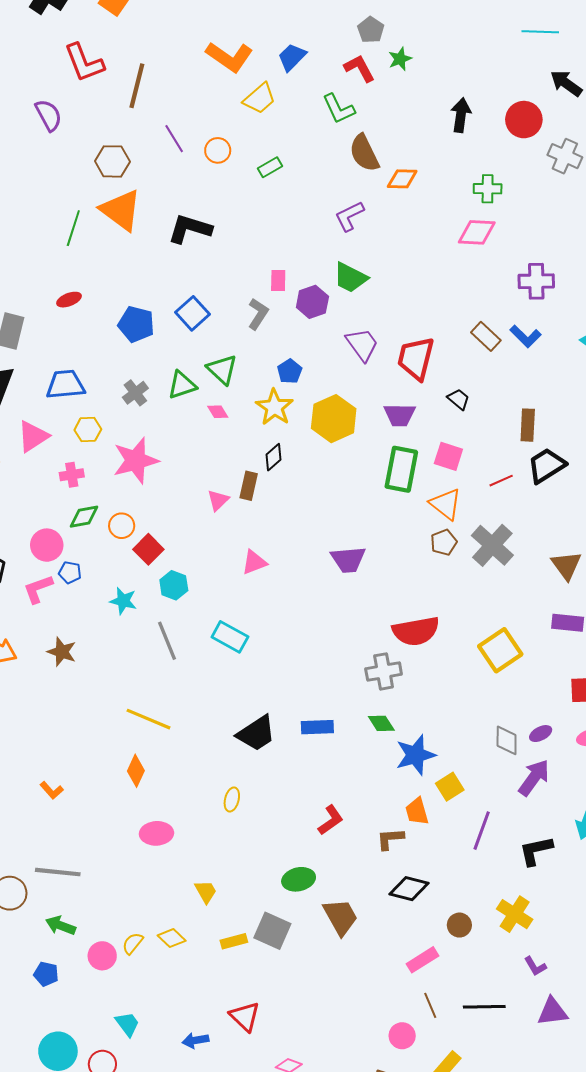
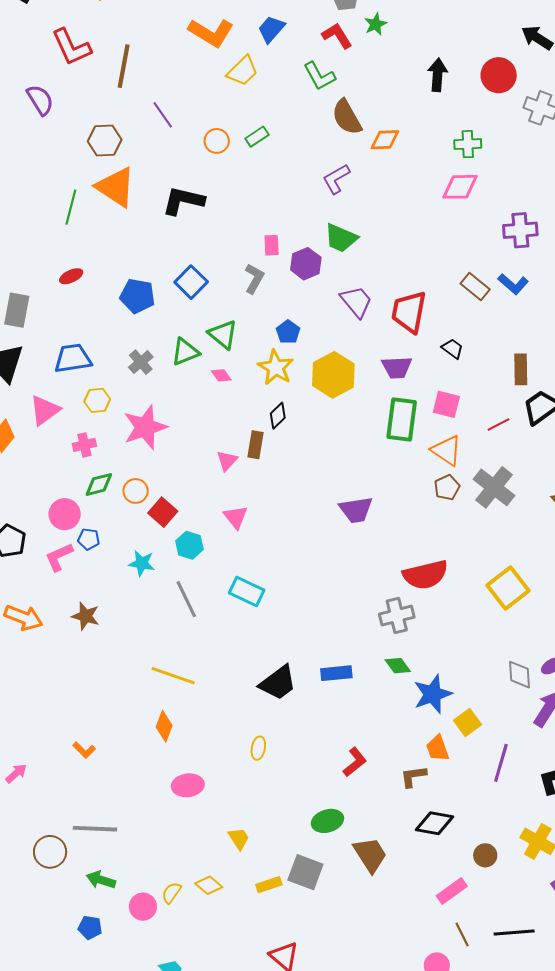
orange circle: (218, 150) -> (217, 141), moved
pink triangle: (254, 562) -> (236, 517), moved, turned -44

